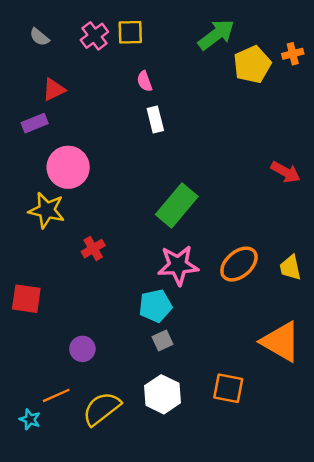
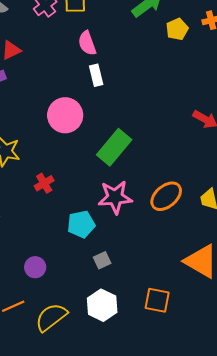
yellow pentagon: (252, 65) -> (177, 29), size x0.7
pink semicircle: (145, 81) -> (87, 43), size x1.4
pink circle: (68, 167) -> (65, 115), moved
cyan pentagon: (155, 306) -> (81, 224), moved

